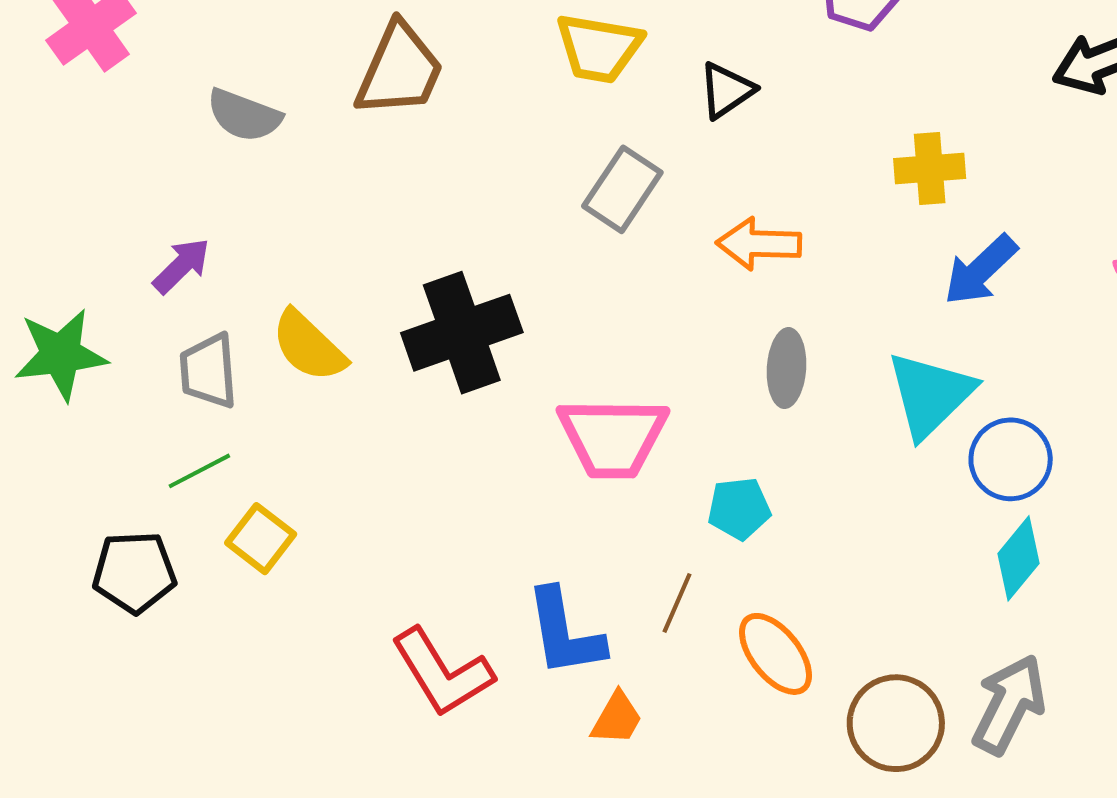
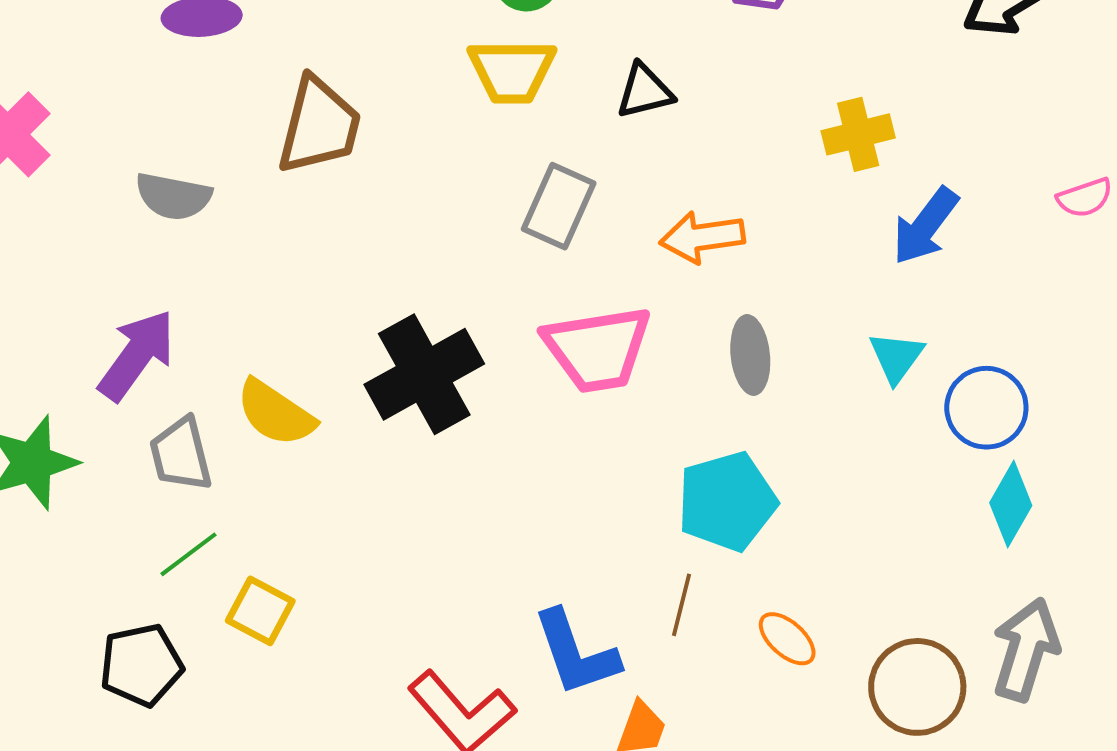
black triangle: (726, 90) -> (645, 91), turned 30
purple arrow: (182, 266) -> (137, 355), size x1.5
cyan triangle: (930, 395) -> (896, 357), size x0.6
pink trapezoid: (613, 437) -> (597, 349), moved
cyan pentagon: (739, 509) -> (727, 501), size x1.6
orange ellipse: (775, 654) -> (787, 639), size x0.7

